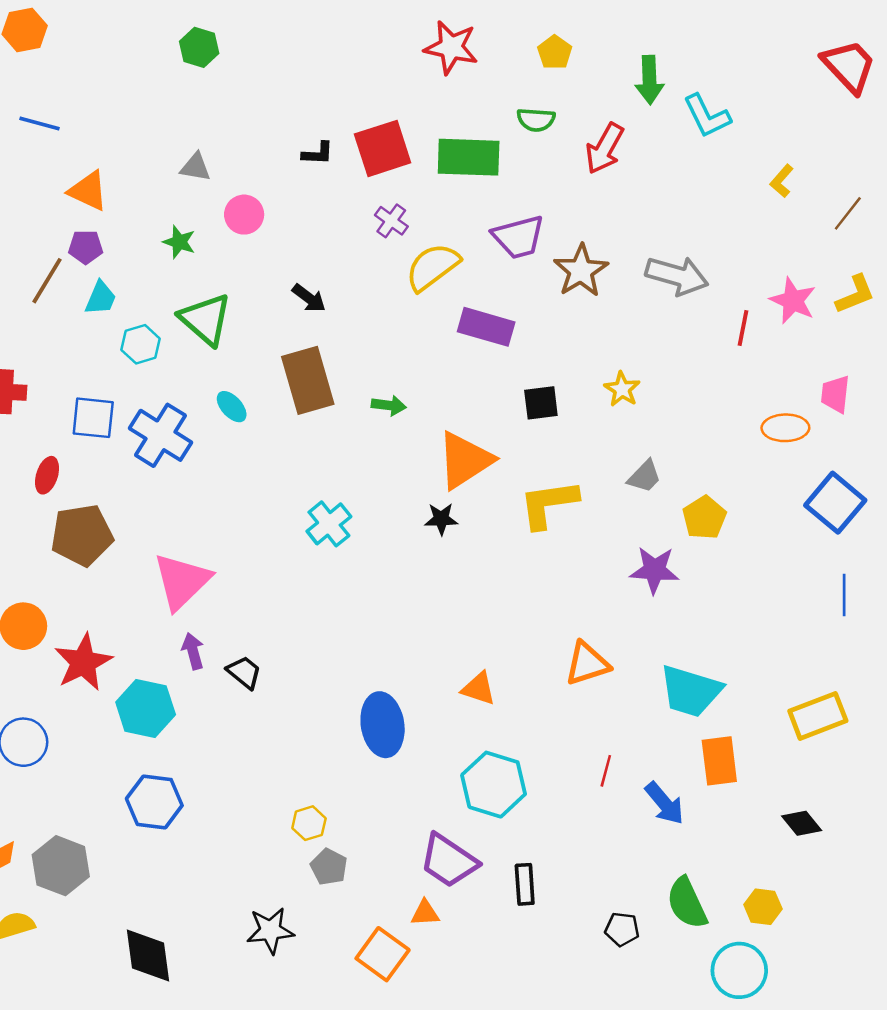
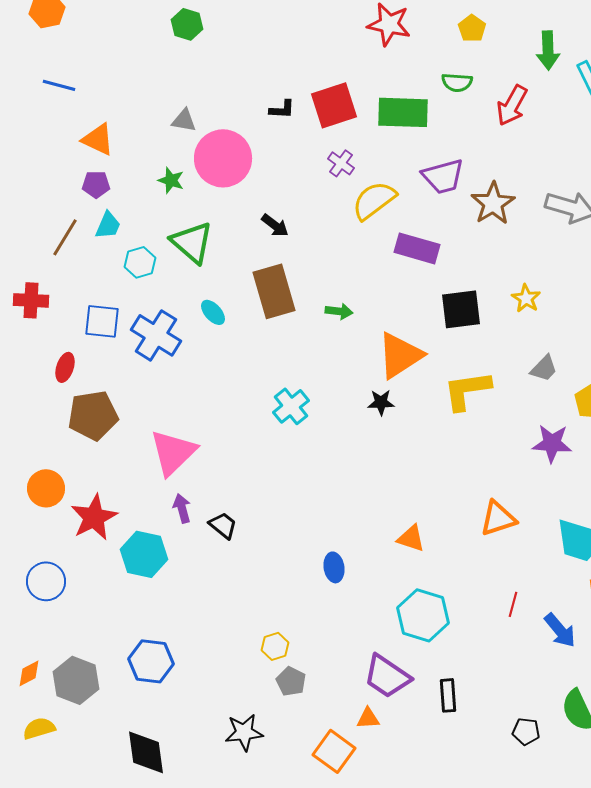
pink circle: (244, 215) -> (223, 158), size x1.8
brown line: (47, 281) -> (65, 237), moved
black square: (541, 403) -> (461, 309), size x1.4
blue ellipse: (383, 725) -> (334, 567), size x0.6
blue hexagon: (154, 802) -> (151, 661), moved

